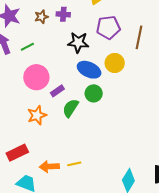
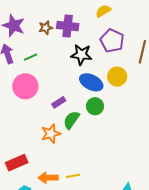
purple cross: (63, 14) -> (68, 26), size x1.5
purple pentagon: (108, 27) -> (112, 41), turned 30
pink circle: (36, 77) -> (25, 86), moved
orange star: (37, 115) -> (51, 134), moved

